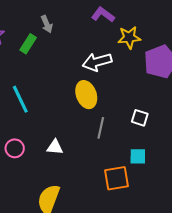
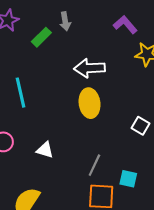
white arrow: (97, 62) -> (90, 68), moved
white square: (140, 118) -> (140, 126), moved
gray line: (101, 128) -> (94, 165), moved

